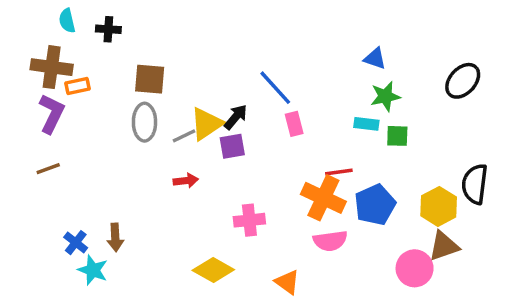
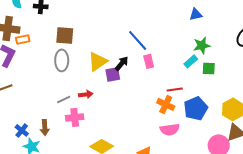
blue triangle: (375, 58) -> (196, 14), moved, turned -32
black arrow: (236, 117) -> (122, 63), moved
cyan rectangle: (366, 124) -> (191, 61), turned -48
gray line: (184, 136) -> (64, 99), moved
orange cross: (323, 198) -> (166, 104), size x0.7
pink cross: (249, 220) -> (75, 117), moved

